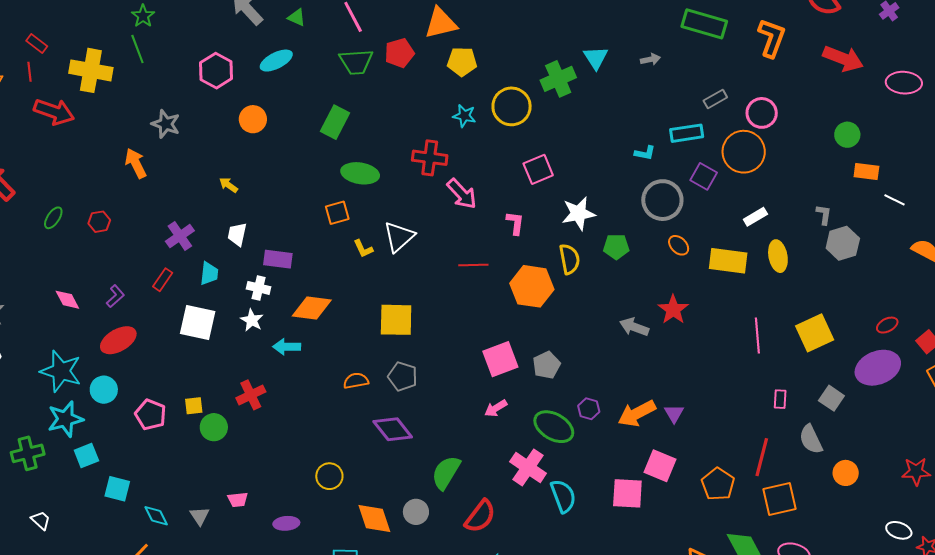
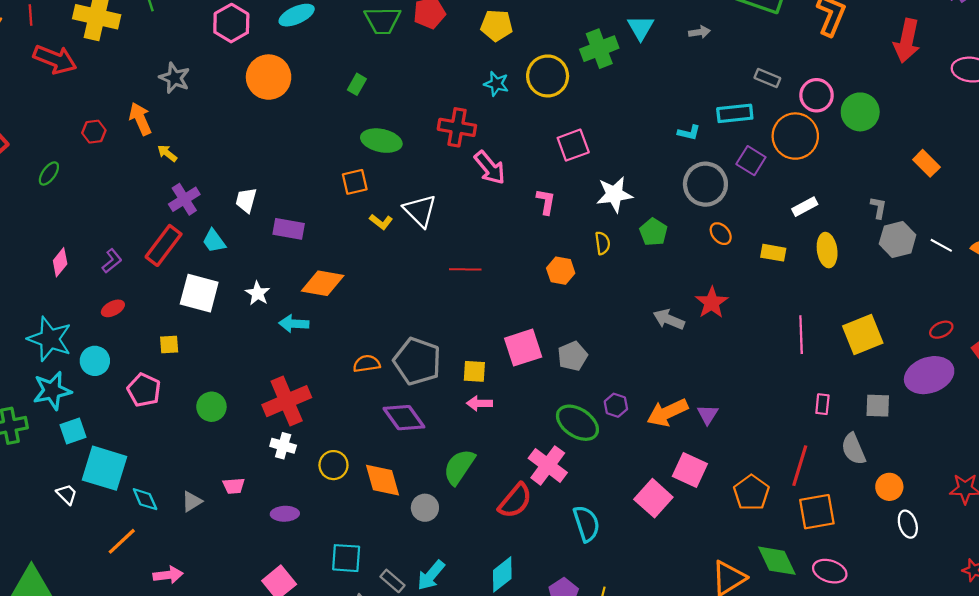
red arrow: (843, 59) -> (907, 41), turned 78
gray rectangle: (715, 99) -> (767, 78), turned 50
orange circle: (253, 119) -> (269, 77), size x1.5
green rectangle: (335, 122) -> (357, 84), size x0.6
green circle: (847, 135) -> (860, 112), moved, size x1.4
orange rectangle: (866, 171) -> (926, 163), turned 35
yellow arrow: (228, 185) -> (167, 153), moved
white line: (894, 200) -> (941, 245), moved
red hexagon: (99, 222) -> (94, 132), moved
white triangle: (399, 237) -> (420, 211), turned -36
green pentagon: (616, 247) -> (653, 232), turned 30
yellow L-shape: (363, 249) -> (381, 222), turned -30
yellow semicircle: (569, 259) -> (603, 243), size x0.7
yellow rectangle: (728, 261) -> (773, 253), size x0.6
red line: (473, 265) -> (465, 269), moved
cyan trapezoid: (209, 273) -> (214, 241), turned 135
red rectangle: (163, 280) -> (164, 245), size x1.6
orange hexagon: (532, 286) -> (561, 271), size x0.6
white cross: (259, 288) -> (283, 446), moved
pink diamond: (67, 300) -> (60, 262), turned 64
yellow square: (396, 320) -> (474, 371), moved, size x0.6
red ellipse: (118, 340) -> (113, 308), size x0.6
gray pentagon: (403, 376) -> (417, 361), size x1.5
red cross: (251, 395) -> (287, 401), moved, size x1.5
gray square: (831, 398) -> (878, 406), turned -35
yellow square: (194, 406) -> (169, 344), moved
pink arrow: (496, 408) -> (479, 403), moved, turned 30
cyan square: (117, 489) -> (104, 468), size x1.6
pink square: (627, 493) -> (653, 498), turned 36
cyan semicircle: (563, 496) -> (586, 524), moved
gray triangle: (200, 516) -> (192, 501), turned 30
red semicircle: (480, 516) -> (515, 501), moved
orange diamond: (374, 518) -> (382, 480), moved
white trapezoid: (41, 520) -> (67, 494), moved
white ellipse: (899, 530) -> (908, 524), moved, turned 50

